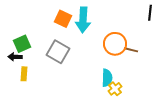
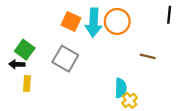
green square: (22, 44) -> (25, 50), turned -30
orange circle: (115, 44) -> (117, 21), moved

